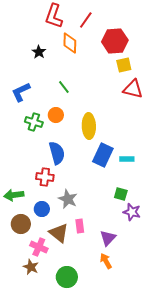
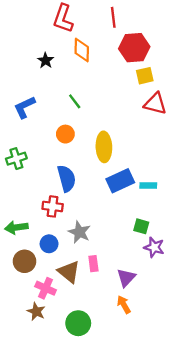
red line: (86, 20) -> (113, 17), moved, turned -42
green cross: (34, 122) -> (16, 159), moved, turned -36
blue rectangle: (103, 155) -> (120, 181), turned 40

